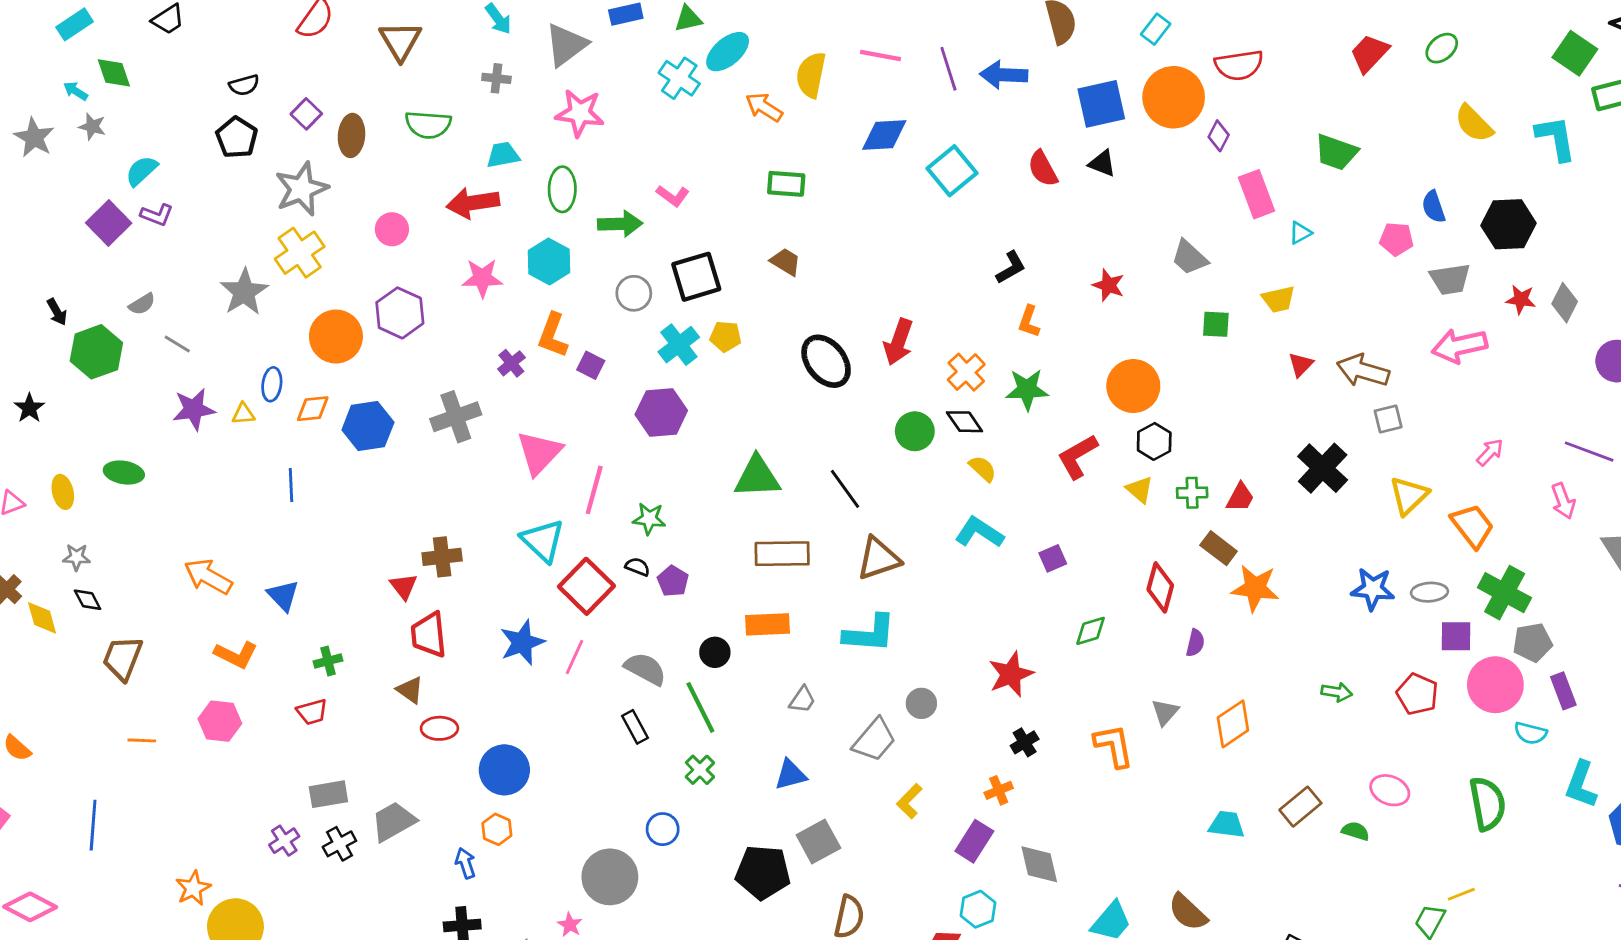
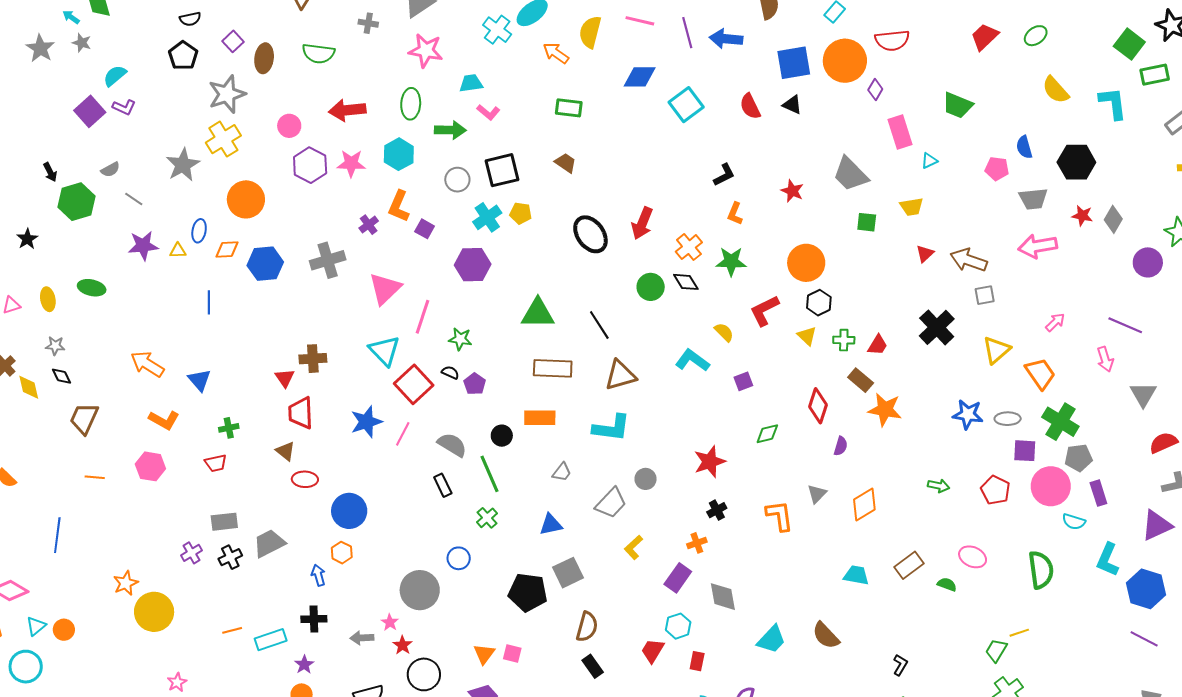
cyan trapezoid: (503, 155) -> (471, 83), moved
gray trapezoid: (1189, 257) -> (850, 174), size x1.4
purple hexagon: (400, 313) -> (310, 165), moved
yellow semicircle: (983, 469) -> (724, 332), moved

